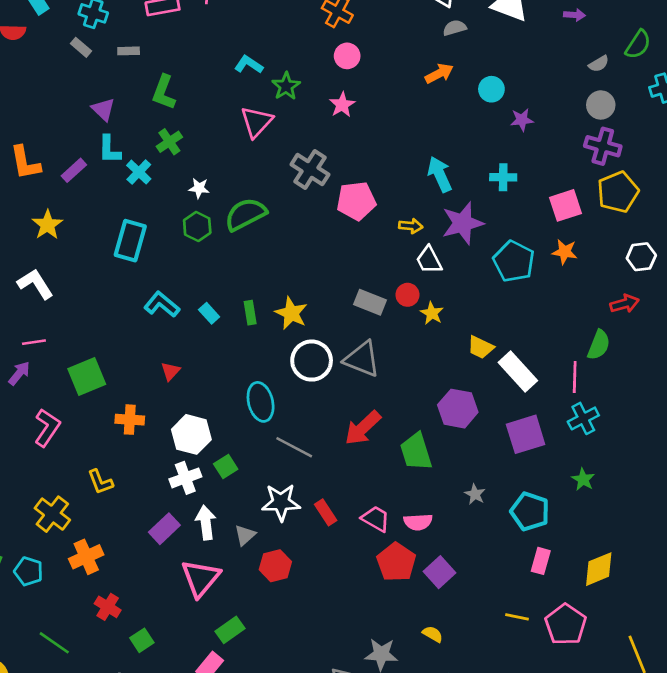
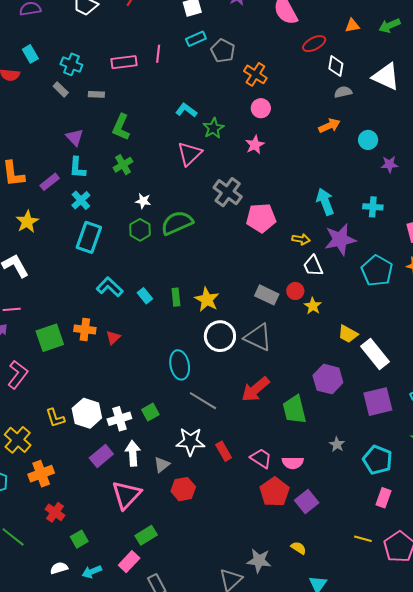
cyan cross: (139, 172) -> (81, 200), moved
orange cross: (130, 420) -> (85, 329), moved
white hexagon: (191, 434) -> (87, 413), moved

